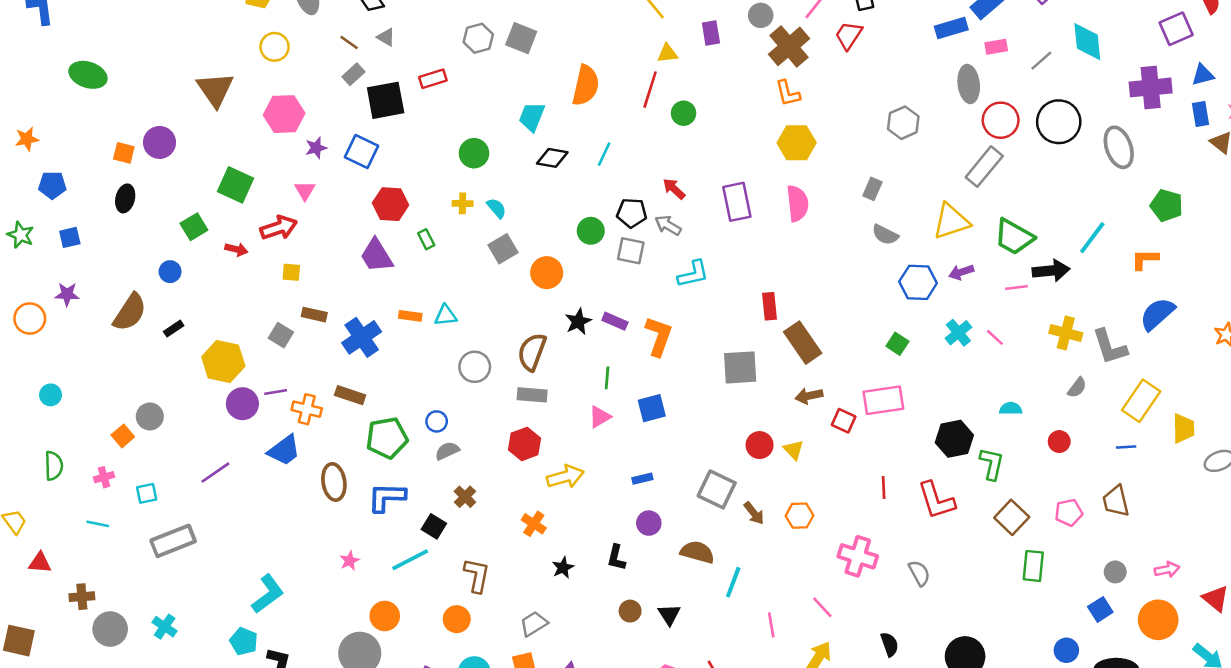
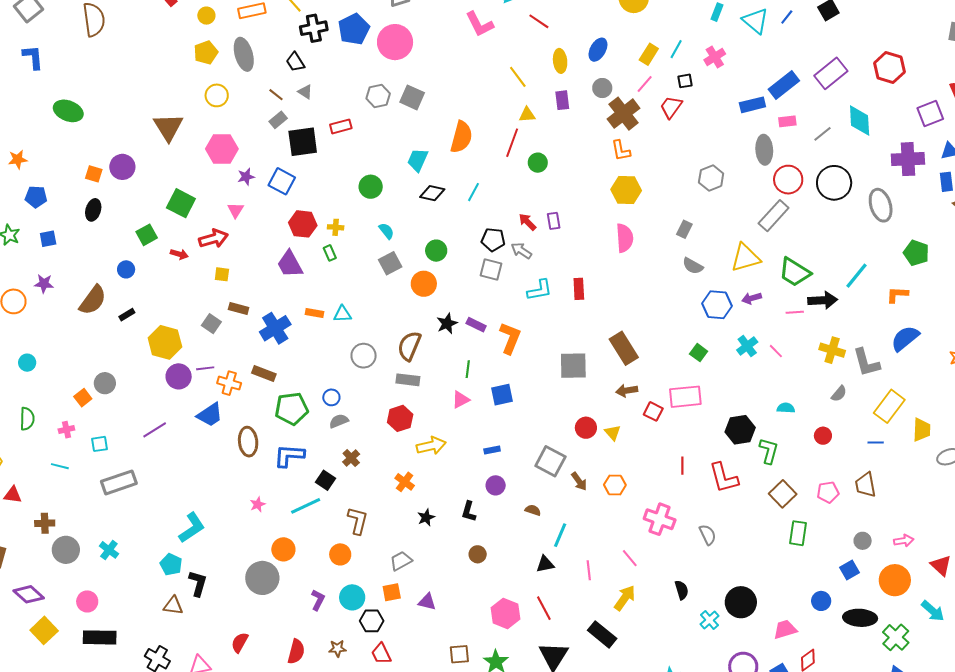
purple rectangle: (737, 202) -> (554, 221), moved, size x0.6
yellow cross: (463, 203) -> (336, 227), moved
green circle: (591, 231) -> (436, 251), moved
red rectangle: (770, 306) -> (579, 289), moved
brown semicircle: (697, 552) -> (533, 510), size x0.6
black triangle: (669, 615) -> (545, 564), moved, turned 48

